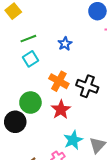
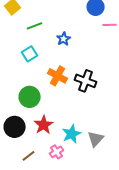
green line: (28, 39) -> (35, 26), moved
red star: (61, 110) -> (44, 125), moved
black circle: (15, 122) -> (15, 127), moved

